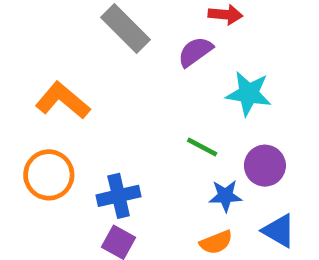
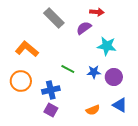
green line: (202, 147) -> (68, 69), moved
blue star: (225, 196) -> (94, 72), moved

